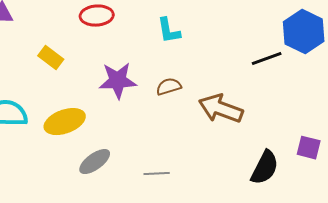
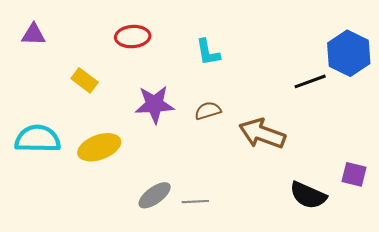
gray ellipse: (95, 162) -> (155, 195), moved
black semicircle: (265, 168) -> (308, 195), turned 87

